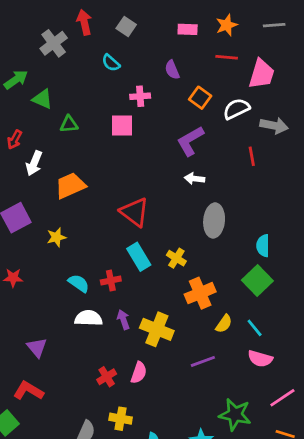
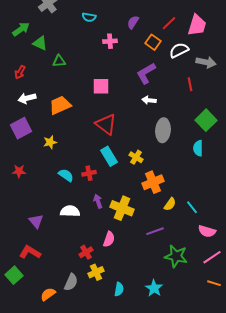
red line: (227, 57) -> (169, 23), moved, turned -49
cyan semicircle: (111, 63) -> (89, 17), turned -32
purple semicircle: (172, 70) -> (133, 22), turned 56
pink square: (122, 126) -> (101, 86), moved
white arrow: (34, 163) -> (27, 98), moved, turned 54
green square: (257, 280) -> (206, 120), moved
white semicircle: (88, 318) -> (70, 211), moved
pink semicircle: (260, 359) -> (207, 231), moved
red cross: (107, 377) -> (86, 252), moved
green star: (235, 414) -> (176, 256), moved
yellow cross: (121, 419) -> (96, 272), turned -35

